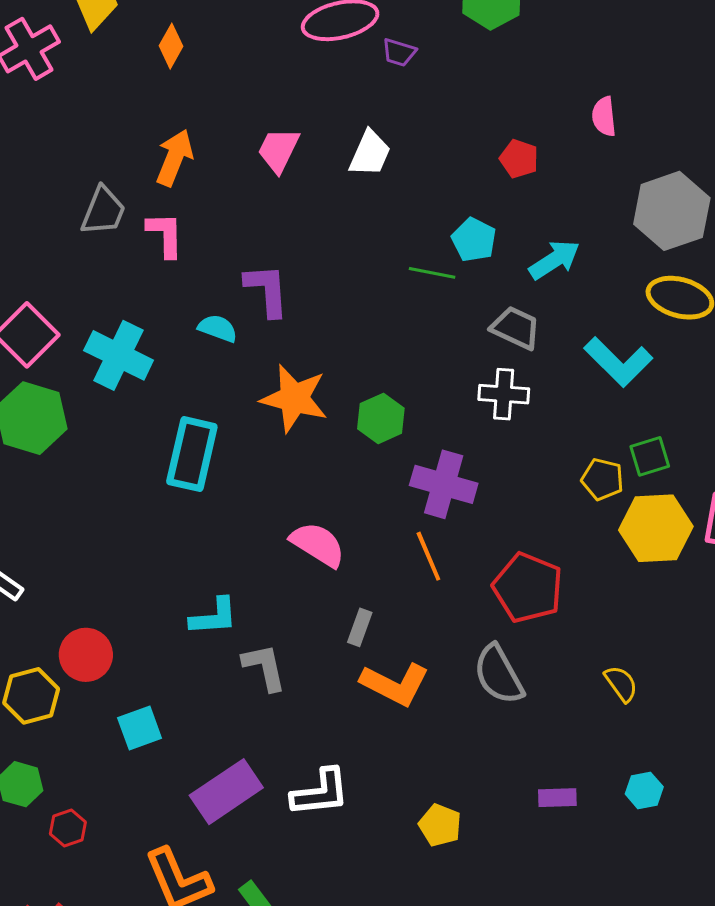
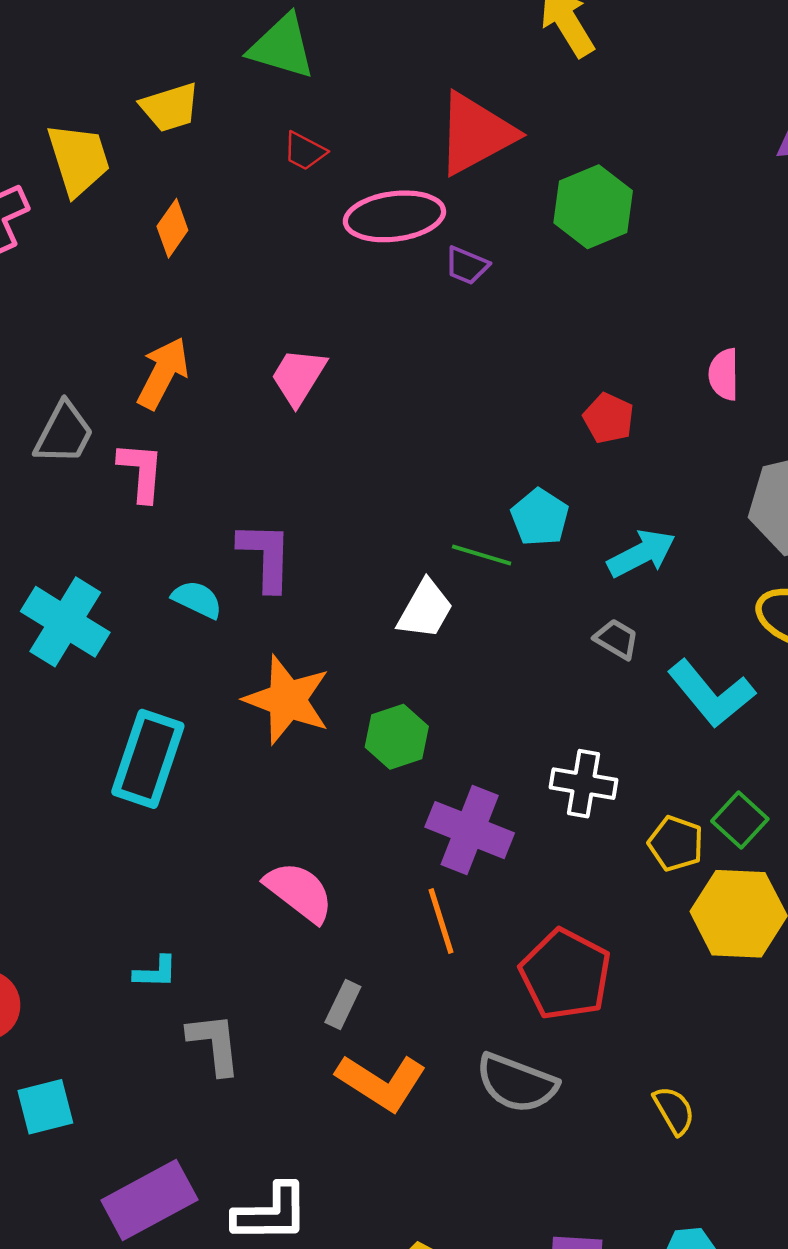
white trapezoid: (370, 153) -> (425, 609), moved
gray trapezoid: (516, 328) -> (616, 639), moved, size x0.7
white cross: (504, 394) -> (584, 784), moved
green square: (650, 456) -> (740, 820), turned -36
cyan L-shape: (214, 617) -> (155, 972), size x0.7
gray semicircle: (499, 675) -> (517, 1083), turned -46

